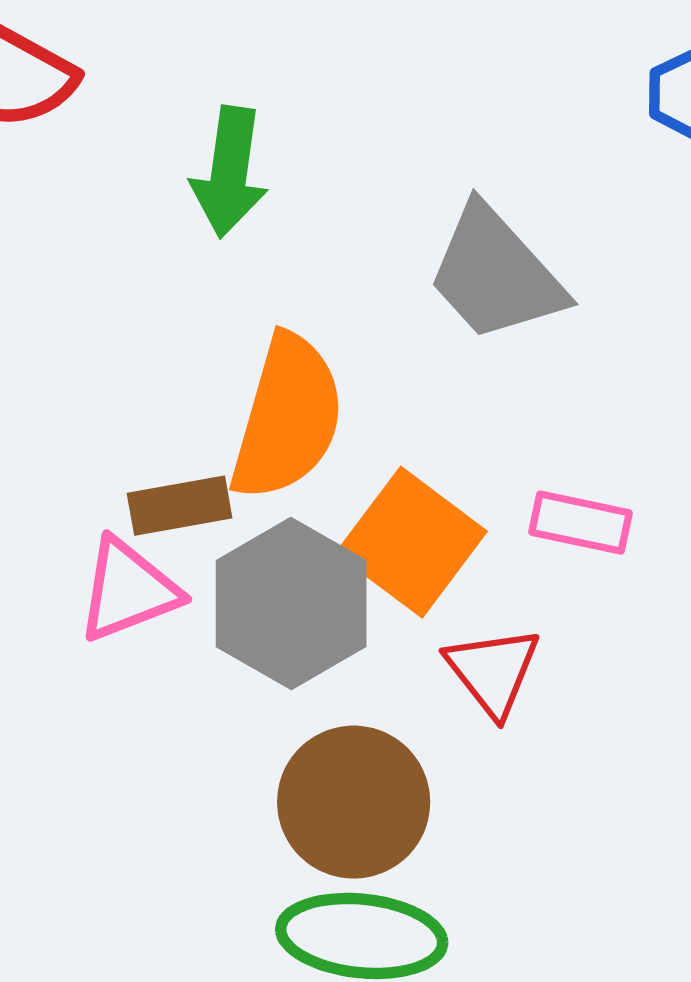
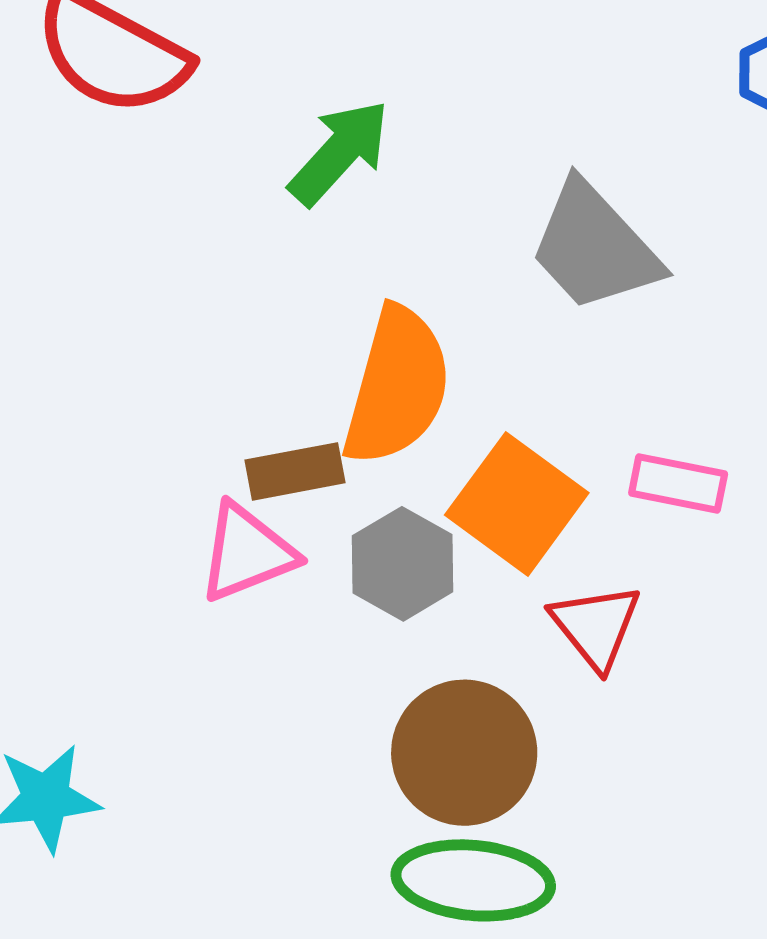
green arrow: (229, 172) -> (339, 152), turned -145
gray hexagon: (291, 604) -> (403, 564), size x0.7

